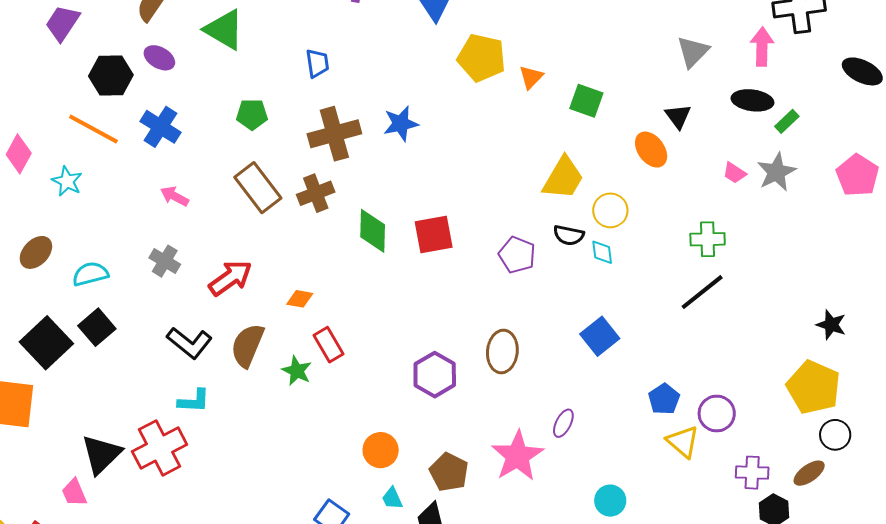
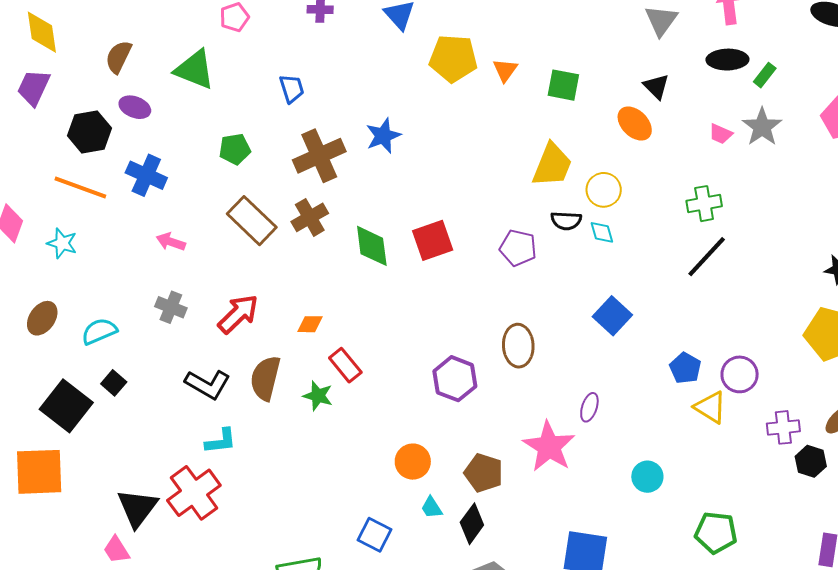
black square: (97, 327) -> (114, 383), size x0.7

